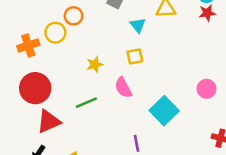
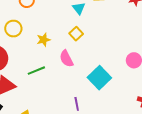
yellow circle: (55, 33) -> (13, 29), moved
yellow square: (135, 57) -> (76, 34), turned -32

